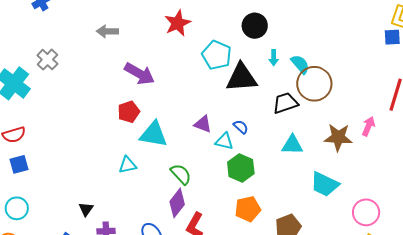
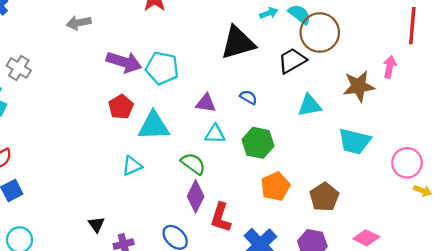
cyan pentagon: (217, 55) -> (162, 68), moved
cyan arrow: (274, 58) -> (269, 13), turned -98
cyan triangle: (224, 141) -> (215, 134), moved

